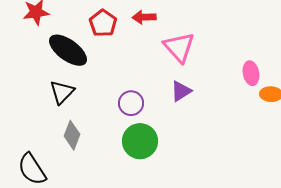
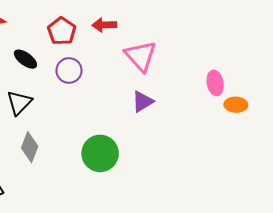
black ellipse: (68, 50) -> (25, 59), size x0.6
purple circle: (131, 103) -> (69, 70), moved

